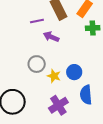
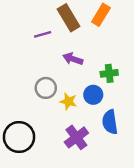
green cross: (93, 28) -> (109, 73), moved
purple arrow: (51, 37) -> (73, 59), moved

